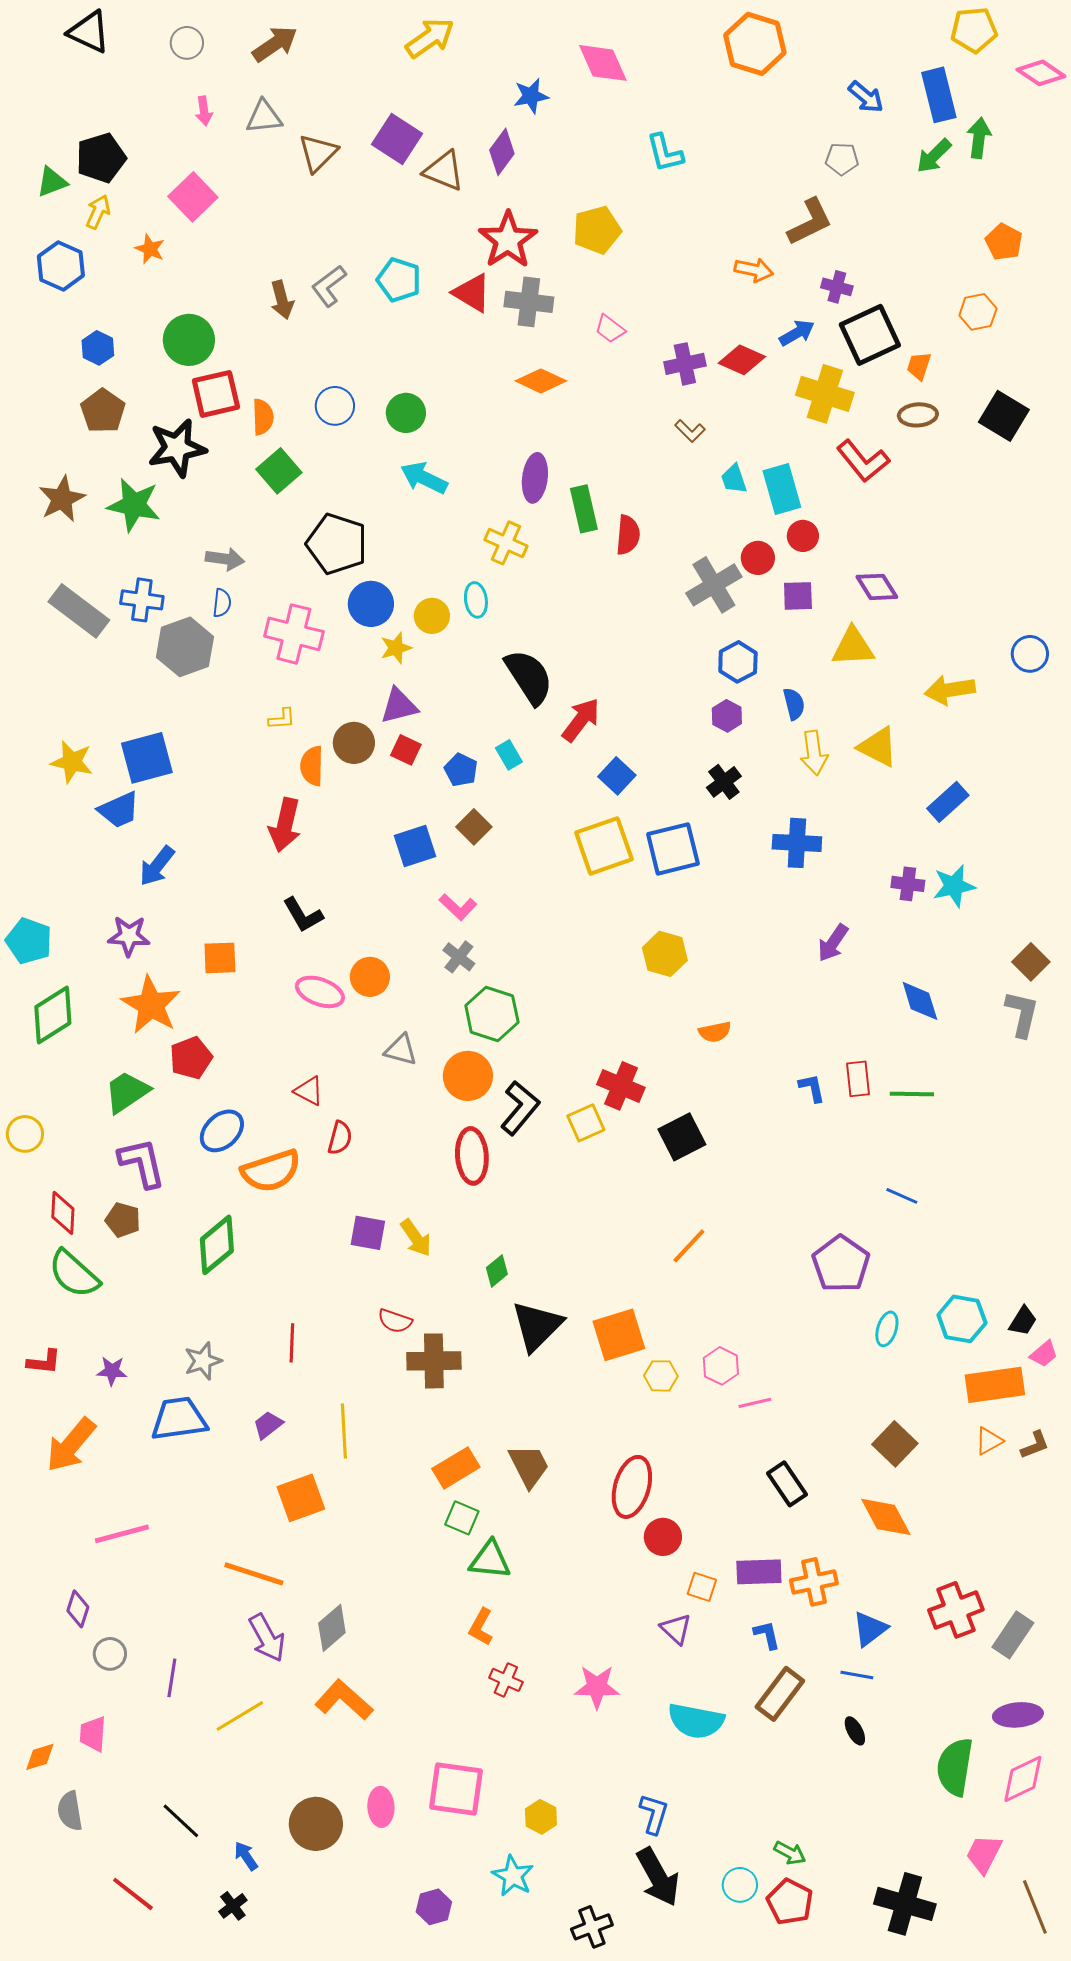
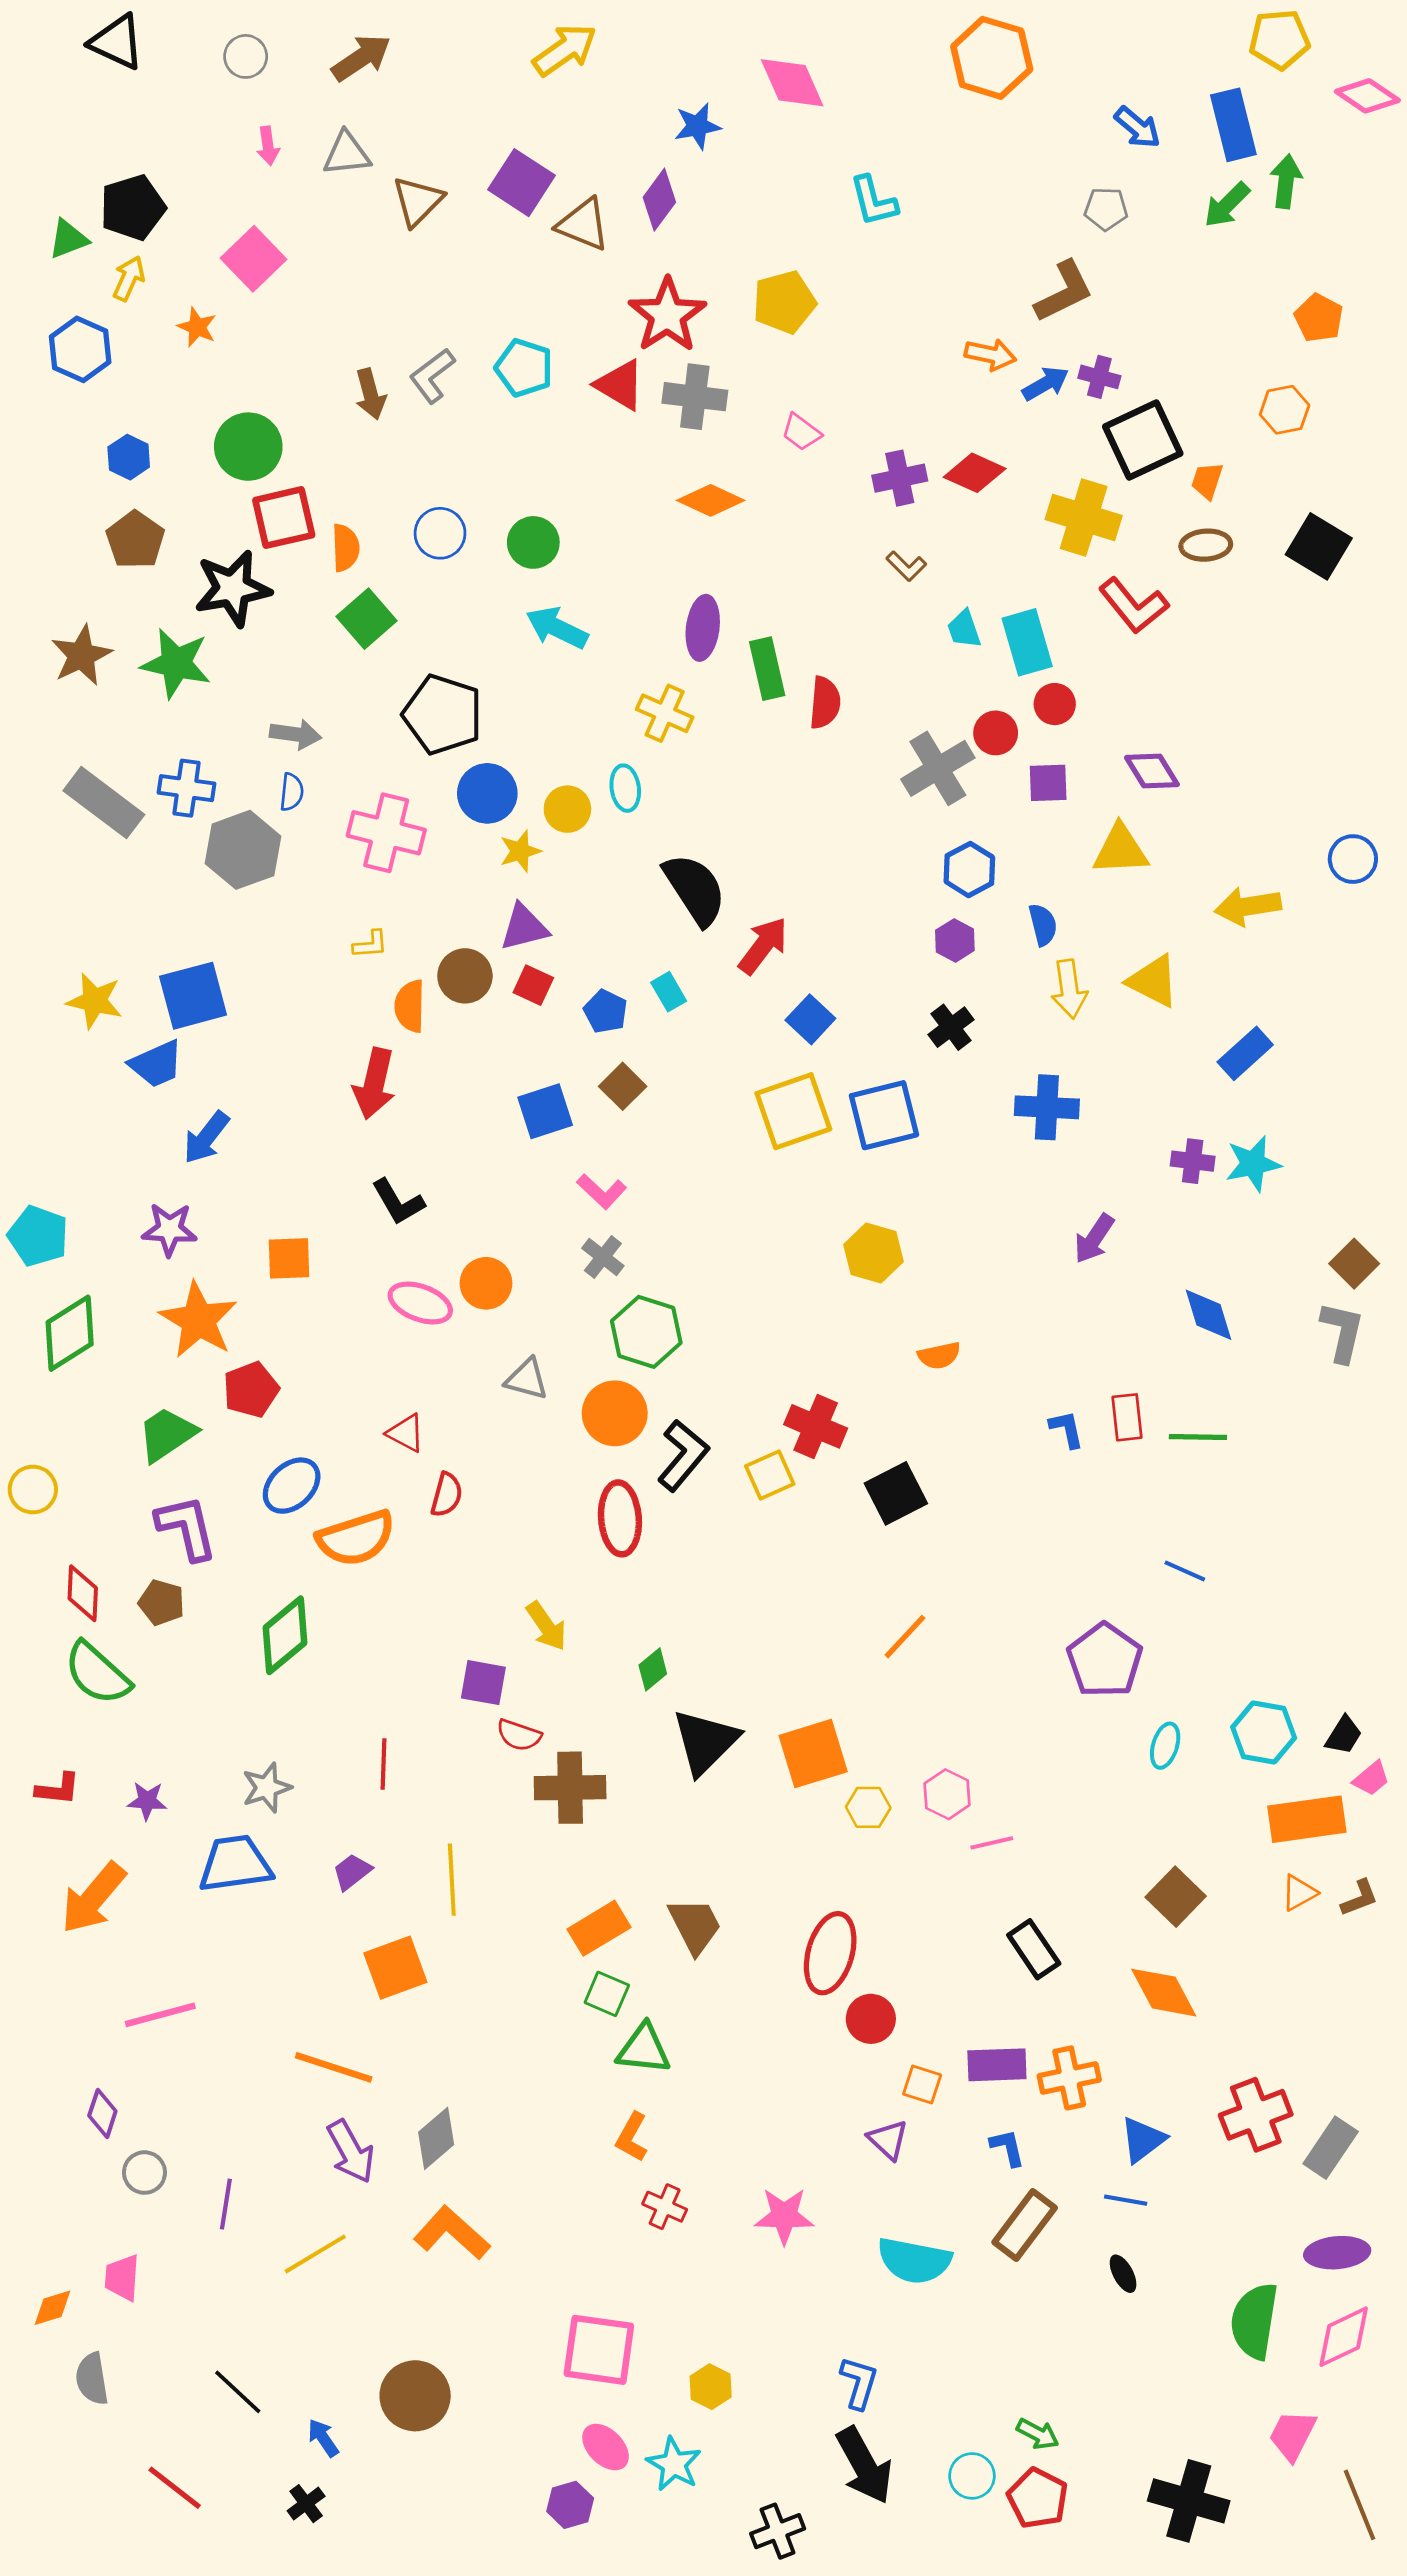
blue arrow: (797, 333) -> (1046, 384), moved
purple square: (368, 1233) -> (483, 1683), moved
pink ellipse: (381, 1807) -> (606, 2447), moved, turned -42

